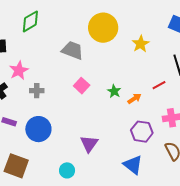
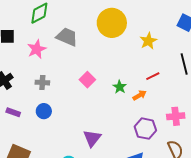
gray trapezoid: (72, 50) -> (67, 37), moved
pink star: (19, 70) -> (37, 49), moved
red line: (159, 85) -> (153, 76), moved
blue circle: (38, 129) -> (44, 111), moved, size x0.6

